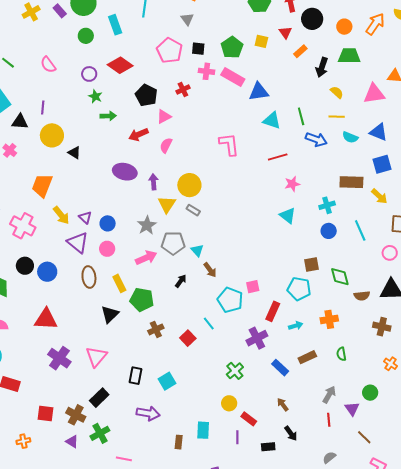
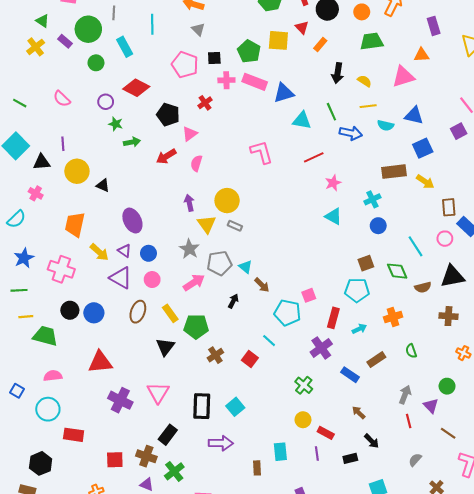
yellow square: (261, 41) -> (278, 40), size x1.5
black arrow: (322, 67) -> (337, 73), moved
purple ellipse: (125, 172) -> (132, 221), moved, turned 60
cyan line: (360, 230) -> (415, 246), moved
brown ellipse: (89, 277) -> (138, 312), turned 35
black rectangle: (136, 376) -> (202, 406), size x1.4

